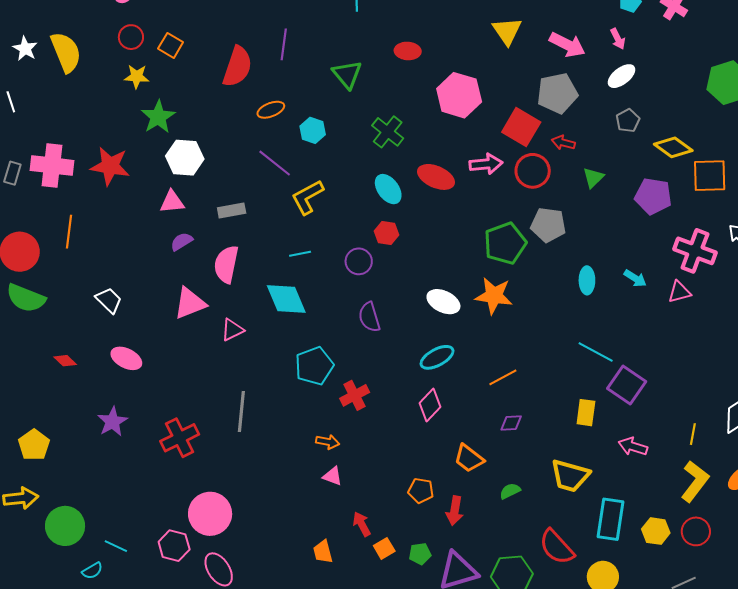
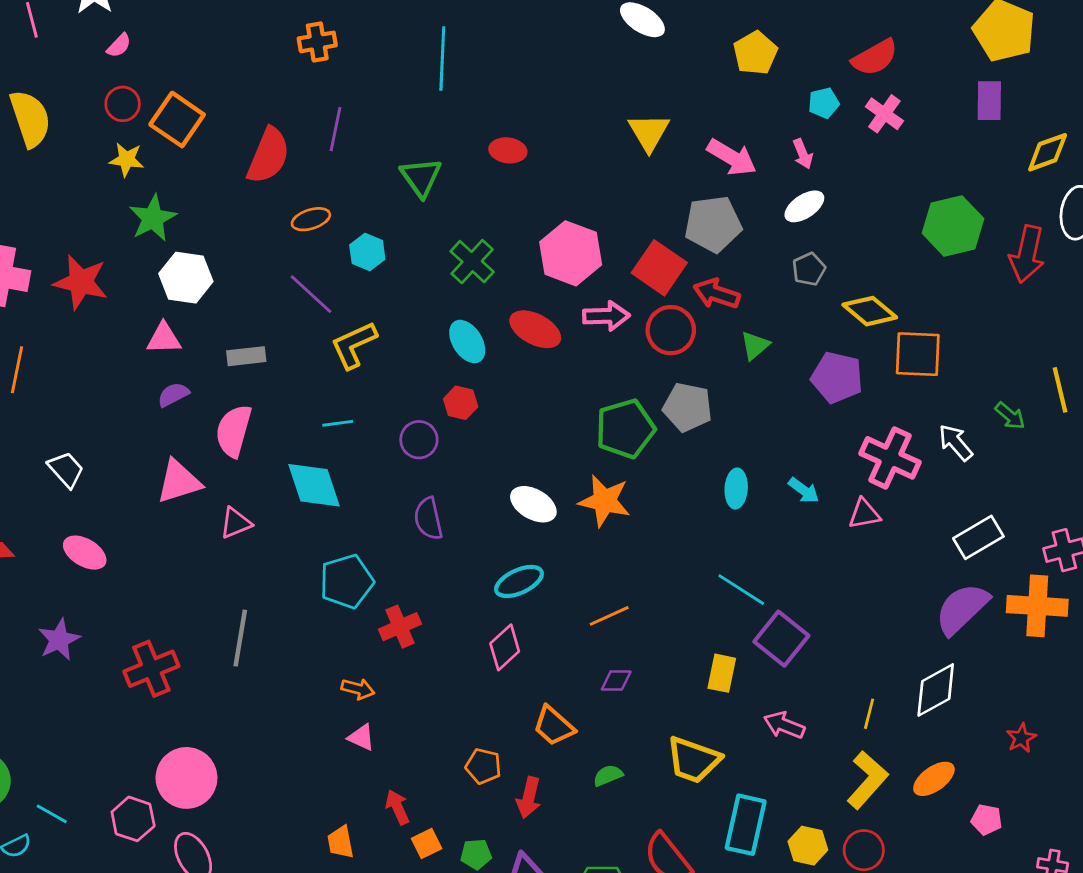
orange square: (171, 45) -> (177, 120), size x1.5
pink hexagon: (459, 95) -> (571, 253), moved
red arrow: (563, 143) -> (717, 294), size x1.4

